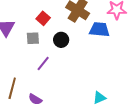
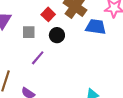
red square: (43, 18) -> (48, 14), moved

